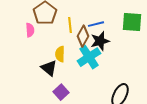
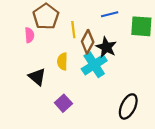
blue line: (96, 24) -> (110, 14), moved
black star: (100, 41) -> (106, 47), turned -30
black triangle: (49, 68) -> (37, 77), moved

